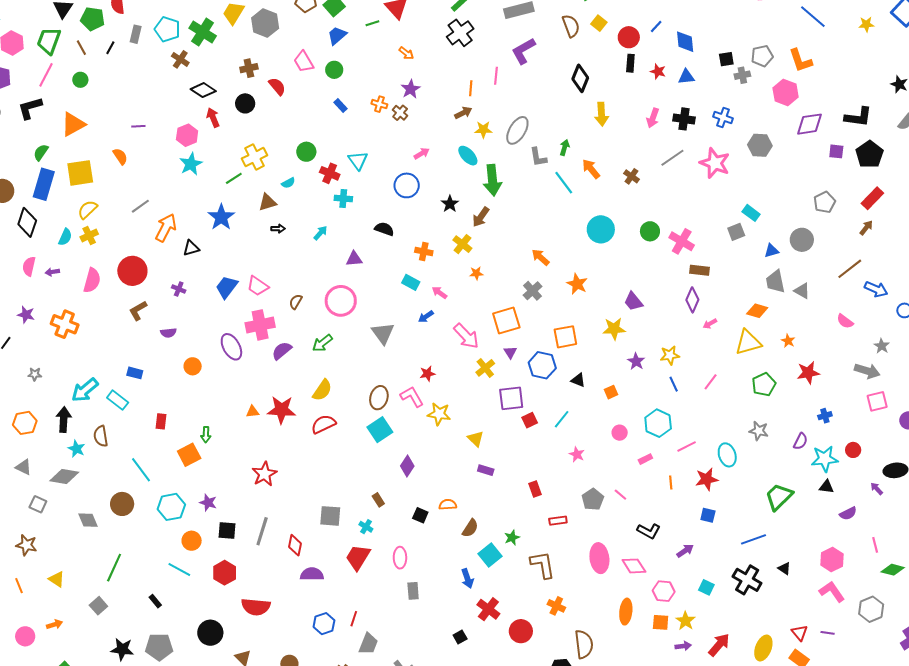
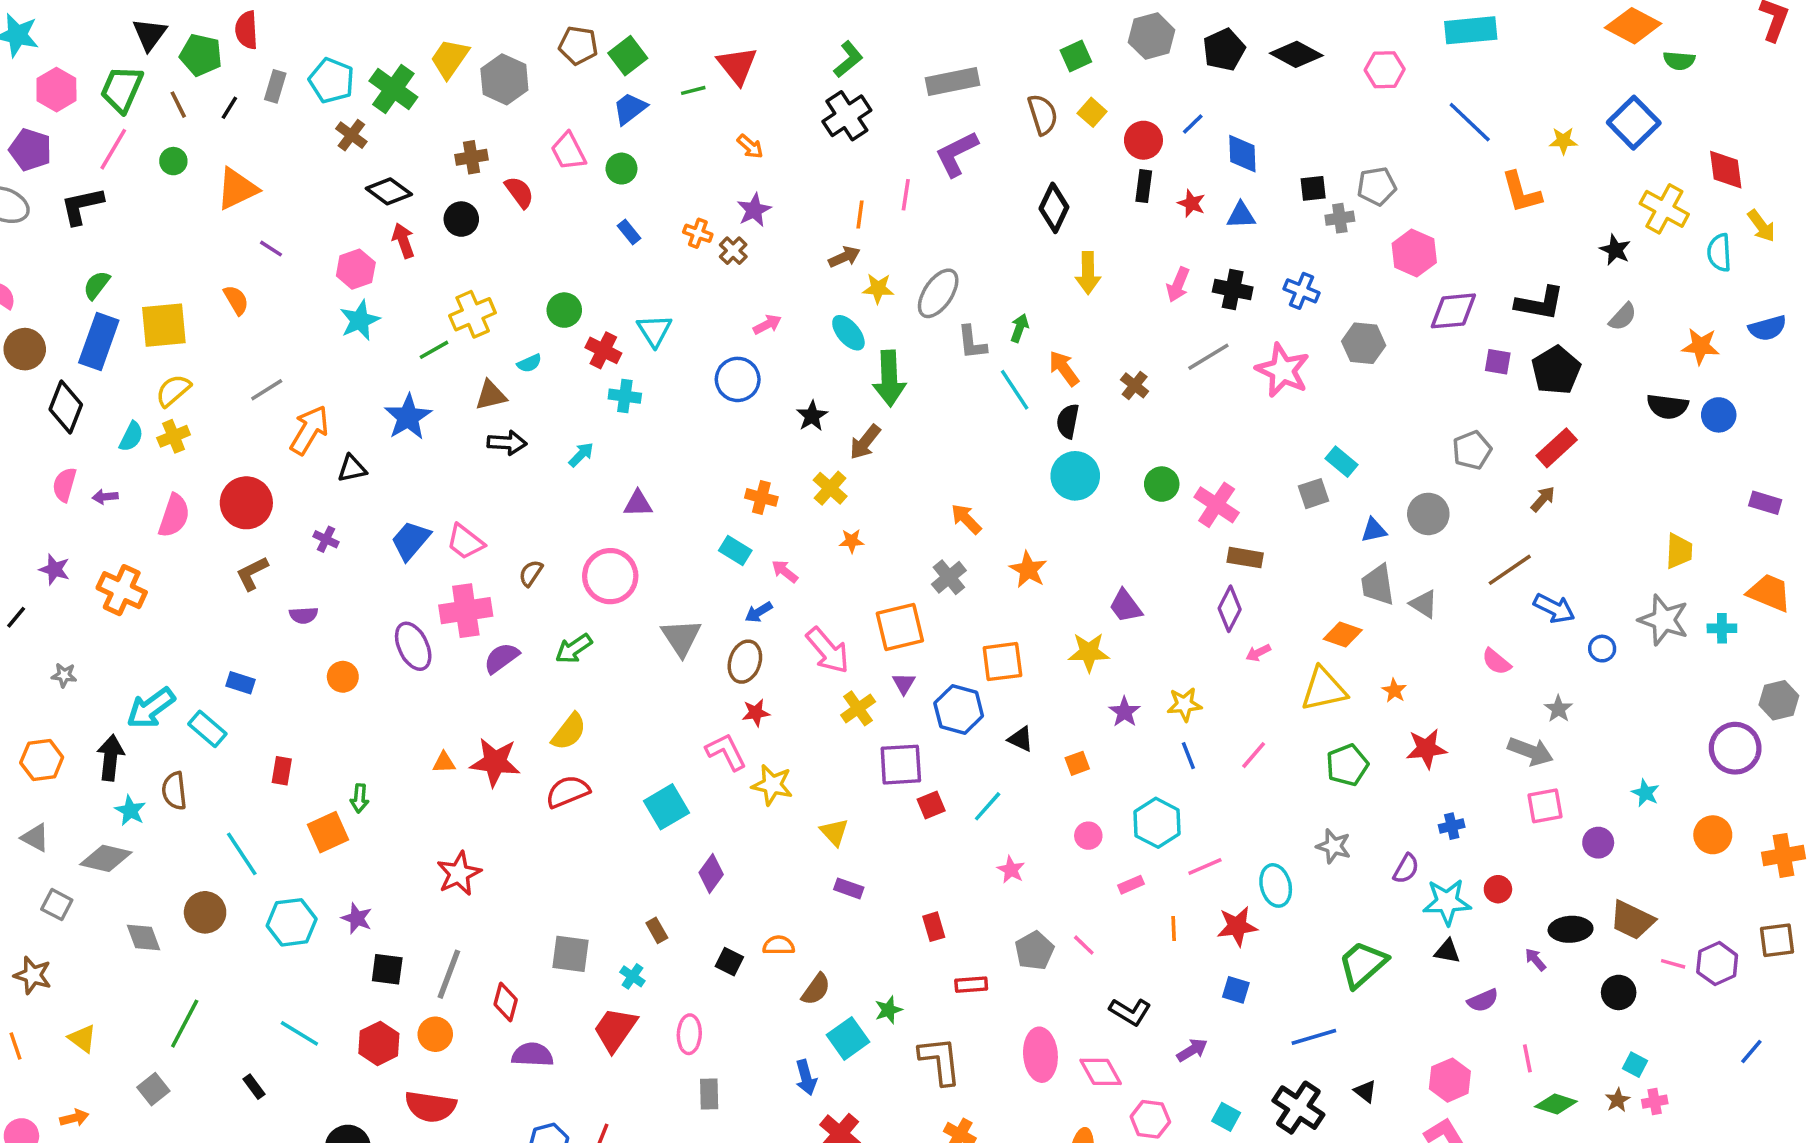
orange L-shape: (801, 61) -> (1521, 192), moved
orange triangle: (73, 124) -> (237, 189), moved
purple line: (138, 126) -> (271, 249), turned 32
black arrow: (278, 229) -> (507, 443), size x1.5
black semicircle: (384, 229) -> (1068, 421), moved, turned -102
brown ellipse: (379, 398) -> (745, 662), moved
orange circle: (192, 541) -> (435, 1034), moved

